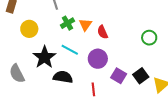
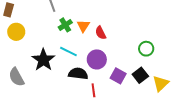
yellow circle: (29, 29) -> (16, 32), moved
green circle: (149, 38) -> (146, 49), moved
black semicircle: (63, 77) -> (78, 74), moved

